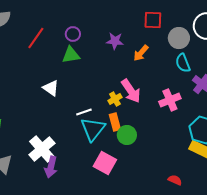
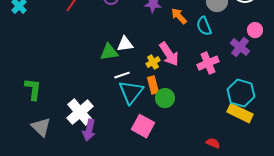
orange arrow: (141, 53) -> (179, 16), turned 96
green triangle: (71, 55) -> (109, 52), moved
cyan semicircle: (183, 63) -> (204, 26), moved
white triangle: (51, 88) -> (125, 44), moved, turned -42

